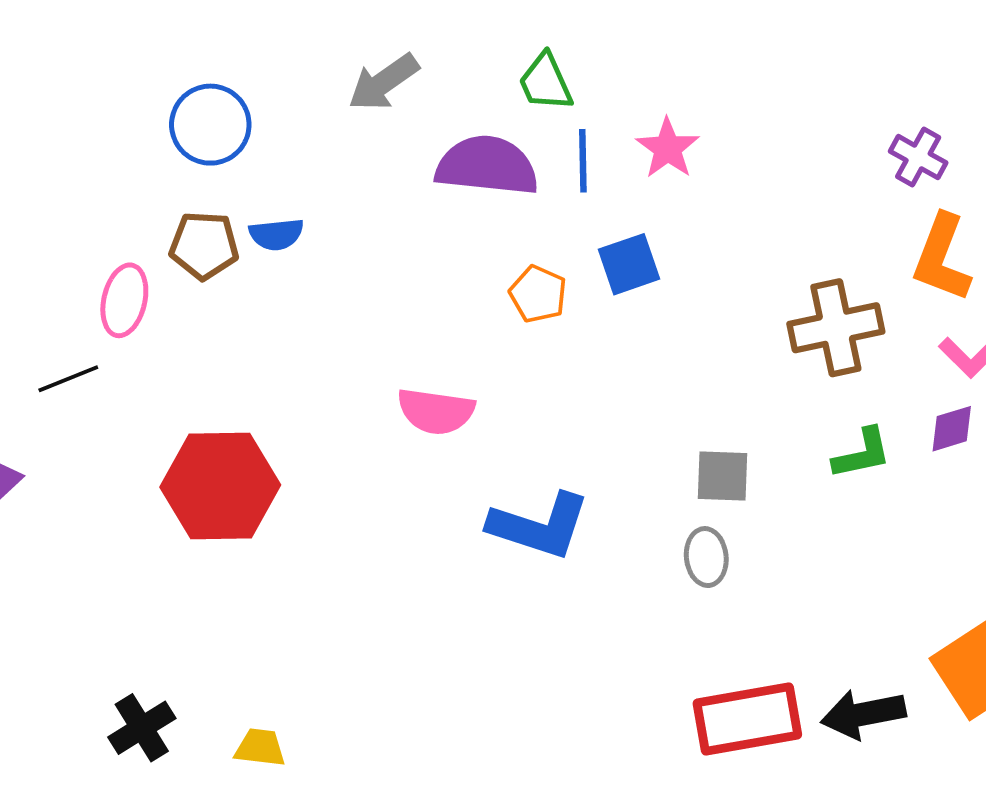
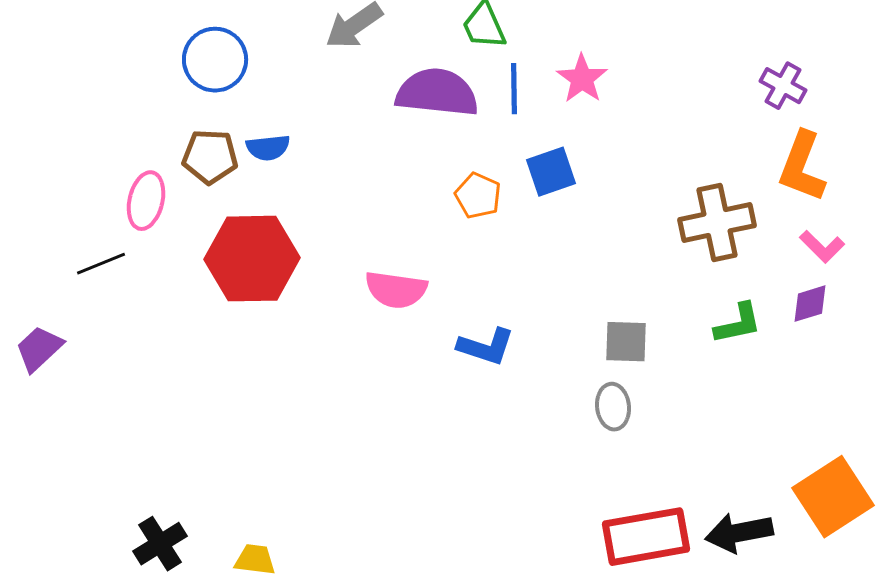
red hexagon: (220, 486) -> (252, 259), moved
blue L-shape: (539, 526) -> (486, 347), moved, size x0.7

